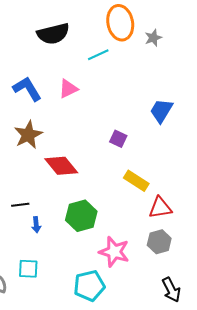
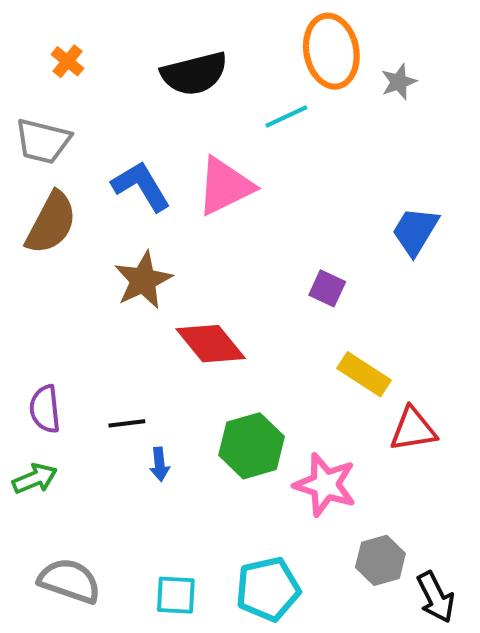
pink triangle: (68, 89) -> (225, 186), size x1.5
gray hexagon: (159, 242) -> (380, 560), moved
pink star: (114, 252) -> (325, 485), moved
cyan square: (28, 269) -> (176, 595), moved

